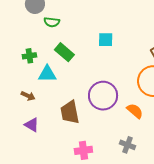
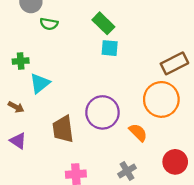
green rectangle: (64, 52) -> (103, 23), moved
cyan triangle: (47, 74) -> (40, 83), turned -42
gray cross: (127, 145) -> (127, 171), turned 35

